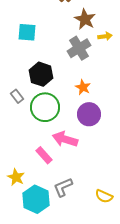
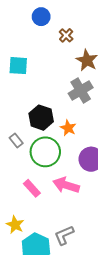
cyan square: (27, 32) -> (18, 66), moved
orange star: (83, 87) -> (68, 128), moved
pink rectangle: (44, 155) -> (32, 188), moved

